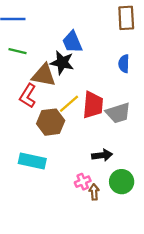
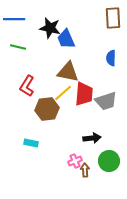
black star: (62, 63) -> (50, 28), moved
brown triangle: (44, 75) -> (68, 72), moved
cyan rectangle: (32, 161) -> (31, 143), size x0.6

